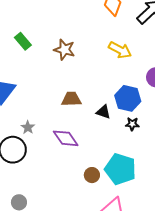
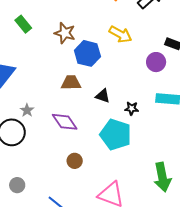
blue hexagon: (128, 98) -> (87, 53), moved
cyan pentagon: (120, 169) -> (116, 135), moved
brown circle: (92, 175) -> (75, 161), moved

